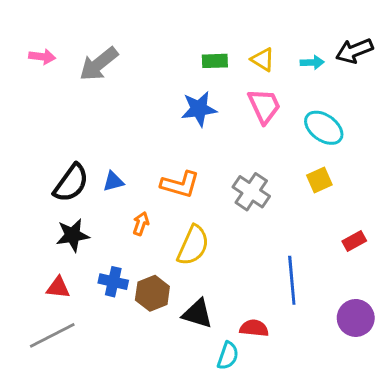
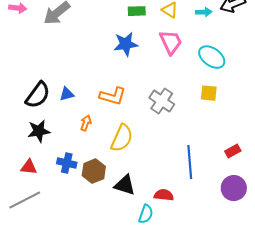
yellow square: (319, 180) -> (209, 93), turned 30
red rectangle: (354, 241) -> (233, 151), moved

